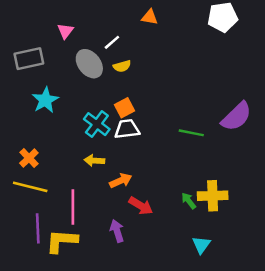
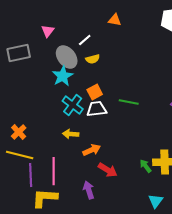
cyan star: (45, 100) -> (63, 76), moved
green line: (191, 133) -> (129, 102), moved
purple line: (38, 228) -> (31, 175), moved

